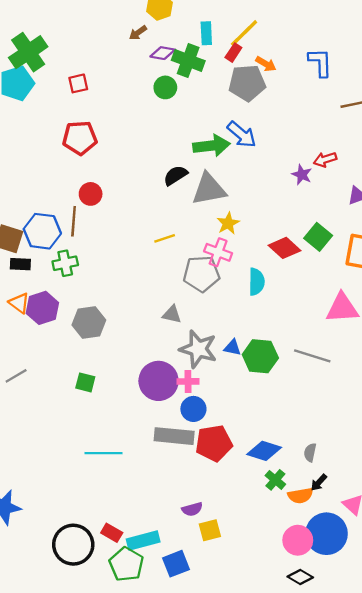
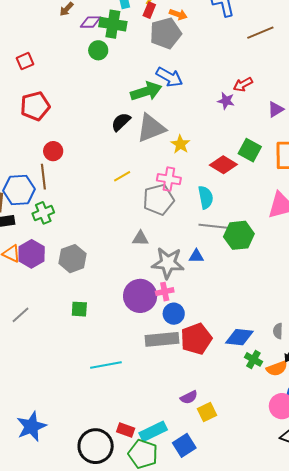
yellow star: (228, 223) -> (180, 144), moved
green hexagon: (260, 356) -> (239, 235), moved
gray line: (312, 356) -> (215, 226), moved

